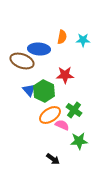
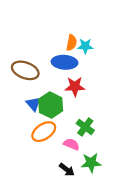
cyan star: (83, 40) -> (85, 46), moved
blue ellipse: (39, 49) -> (65, 62), moved
orange ellipse: (50, 115) -> (44, 132), moved
black arrow: (53, 159) -> (67, 170), moved

